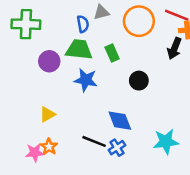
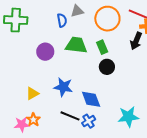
green trapezoid: (79, 50) -> (76, 45), moved
green rectangle: (112, 53) -> (102, 47), moved
purple circle: (49, 61) -> (45, 52), moved
blue star: (86, 80) -> (63, 87), moved

